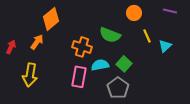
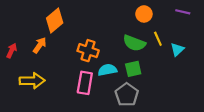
green semicircle: (110, 35) -> (134, 43), moved
green square: (124, 64) -> (133, 69), turned 35
yellow arrow: (30, 75) -> (32, 81), turned -100

